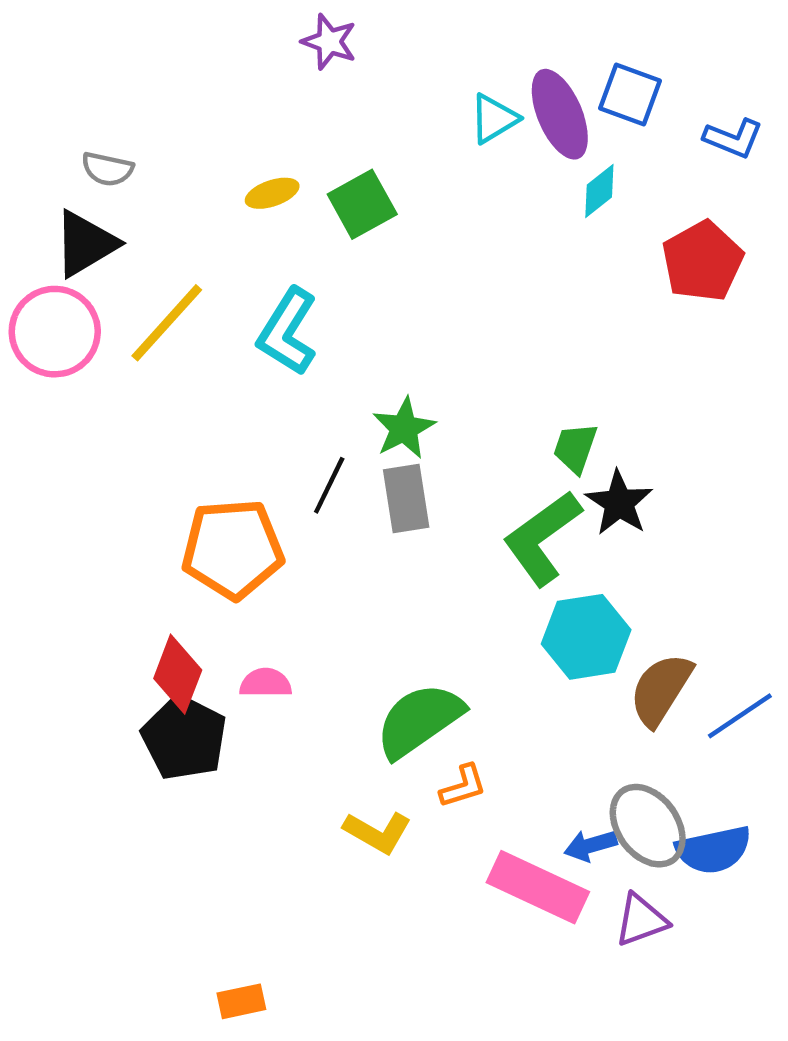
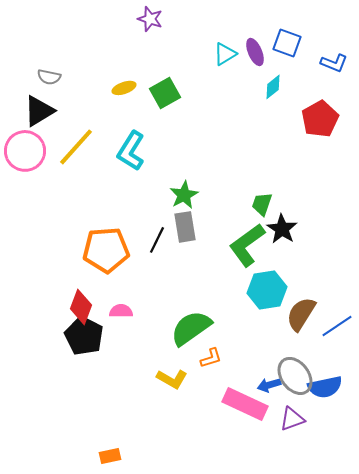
purple ellipse: (560, 114) -> (255, 52), size x0.7
black line: (329, 485) -> (157, 240), moved

